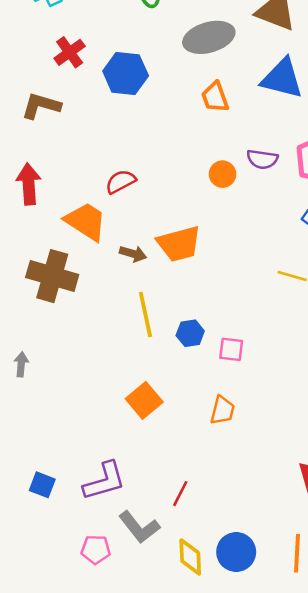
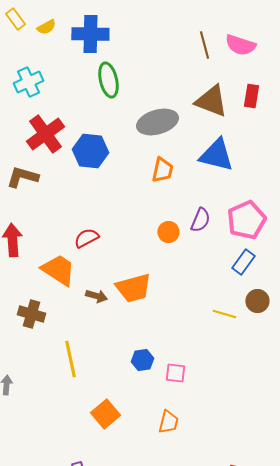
red cross: (70, 52) -> (45, 134), size x1.5
orange trapezoid: (215, 97) -> (162, 170), turned -148
purple semicircle: (262, 159) -> (200, 220), turned -75
brown cross: (52, 276) -> (31, 314), size x0.7
yellow line: (145, 315) -> (70, 359), moved

